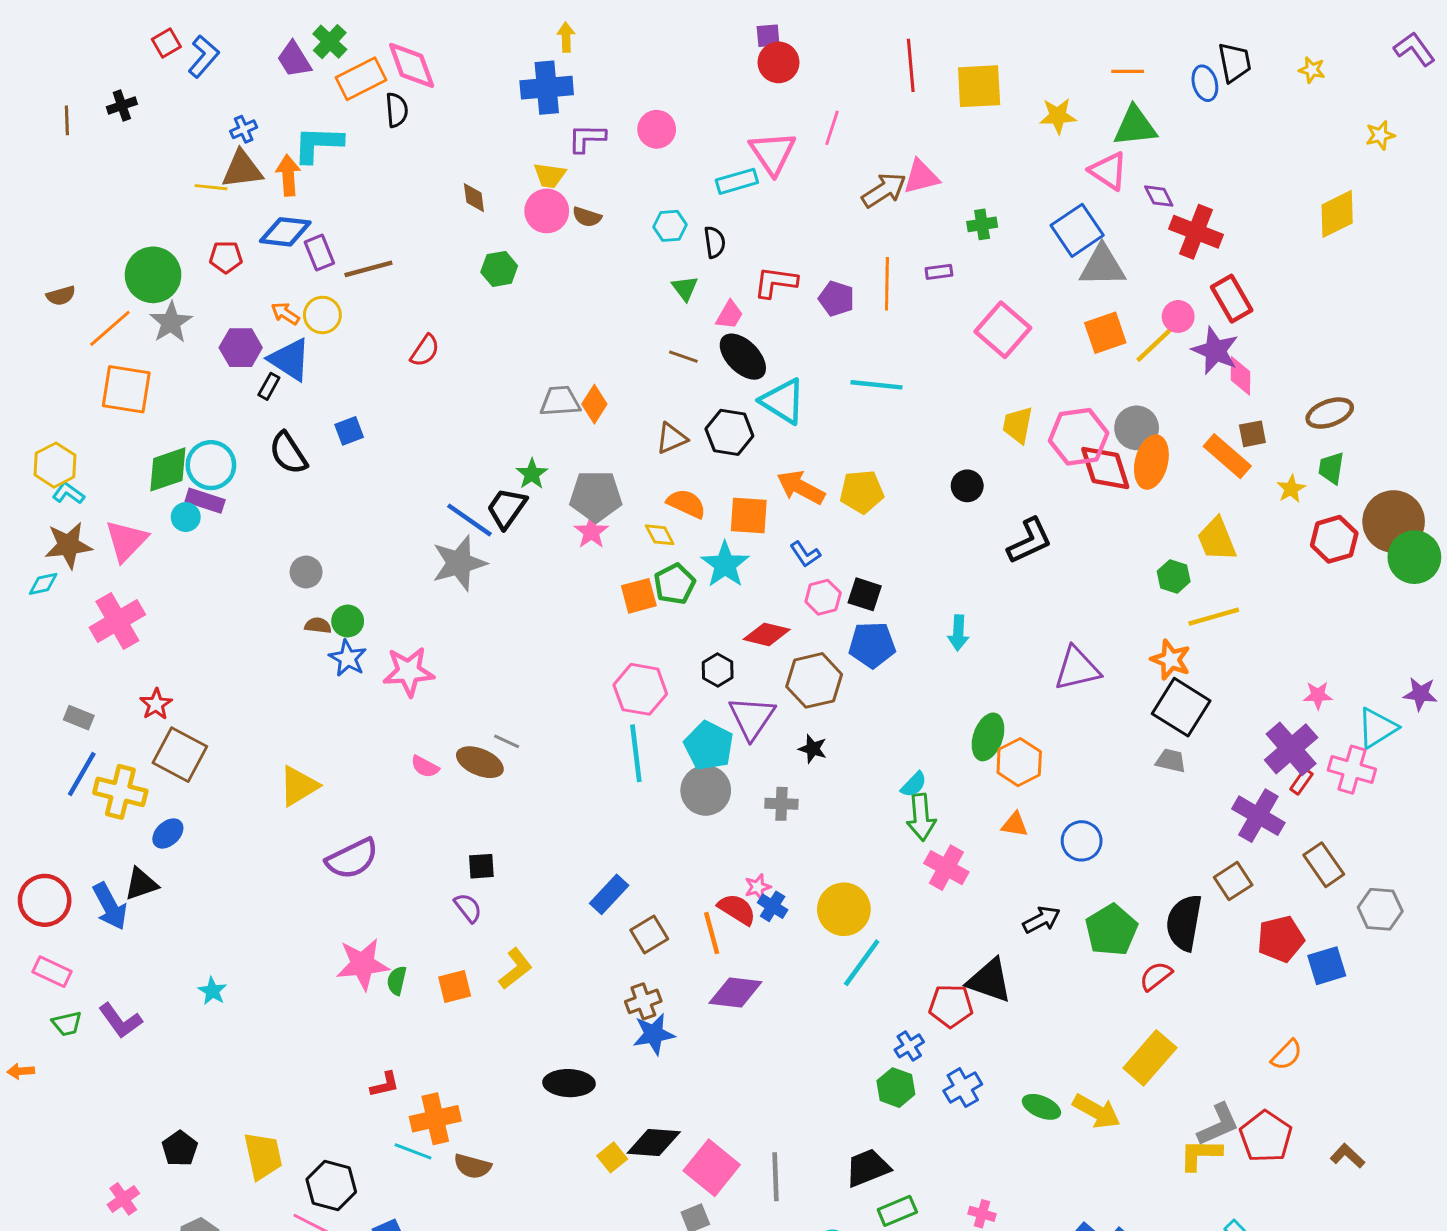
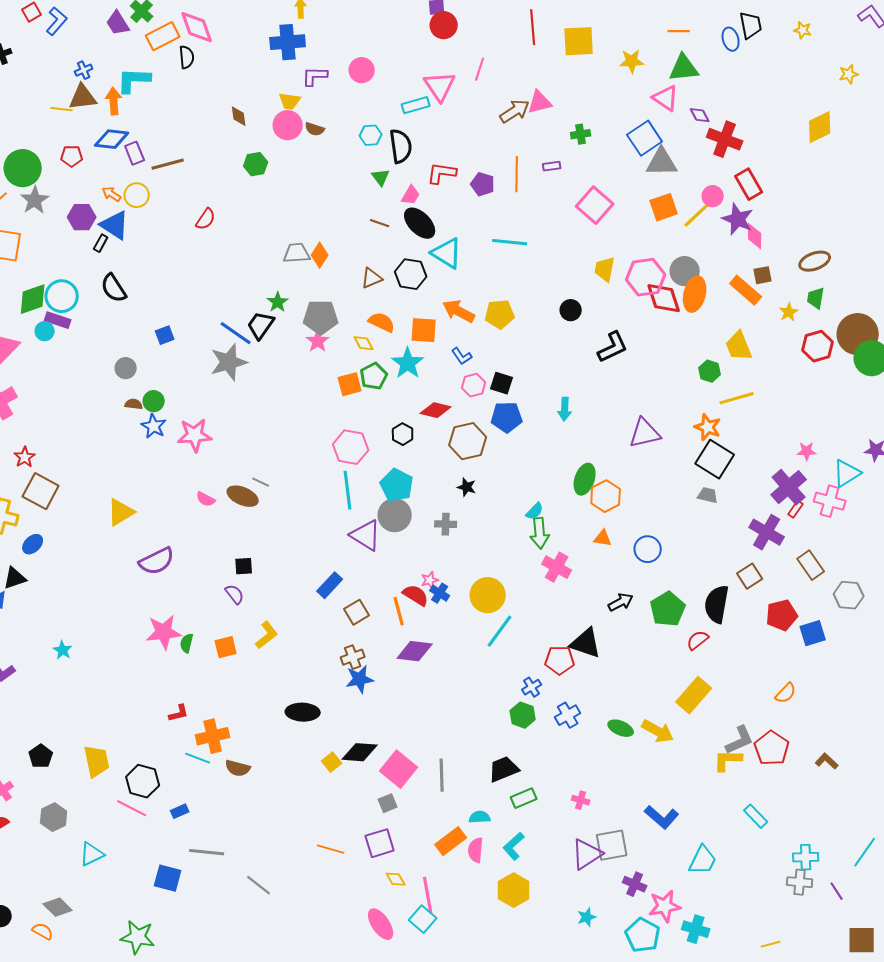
black semicircle: (715, 242) -> (401, 146), size x1.6
blue square: (349, 431) -> (165, 335), moved
purple triangle: (752, 718) -> (366, 535), moved, turned -32

